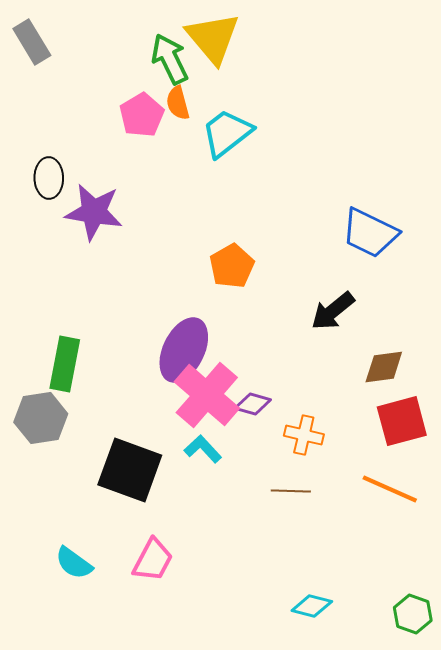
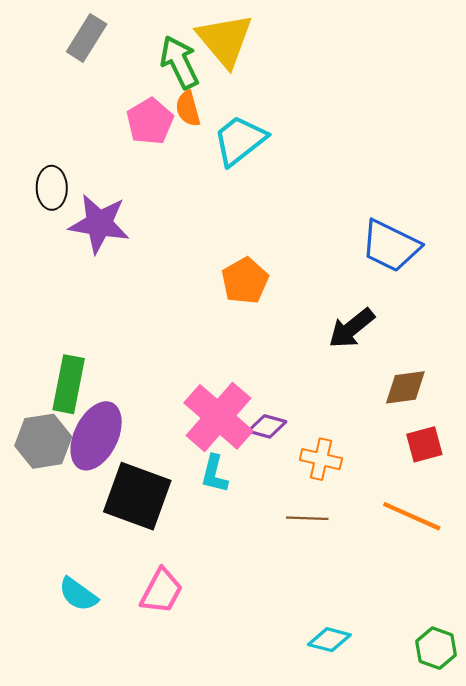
gray rectangle: (32, 42) -> (87, 38), moved, turned 63
purple ellipse: (184, 350) -> (96, 436), moved
red square: (402, 421) -> (424, 444), size x0.7
cyan L-shape: (203, 449) -> (214, 474), turned -123

